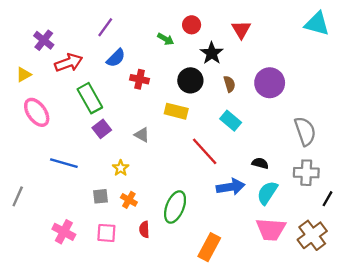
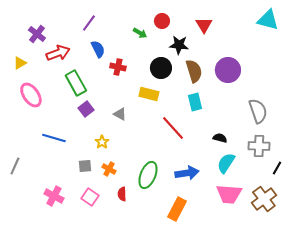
black star: (212, 53) -> (179, 45), turned -30
blue semicircle: (116, 58) -> (98, 49), turned -72
brown semicircle: (229, 84) -> (194, 71), size x1.6
cyan rectangle: (231, 121) -> (195, 102), turned 36
blue arrow: (231, 187) -> (187, 173), moved
pink square: (106, 233) -> (90, 197), turned 30

